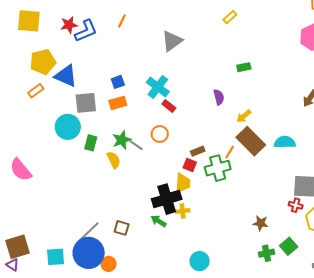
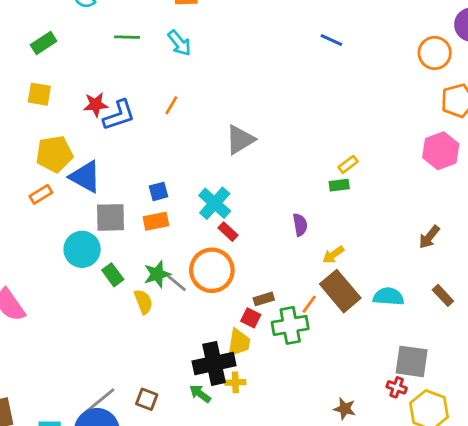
yellow rectangle: (230, 17) -> (348, 164), moved
yellow square: (29, 21) -> (39, 94), size x0.7
orange circle: (160, 134) -> (212, 270), size x1.8
green rectangle: (91, 143) -> (113, 275), turned -56

